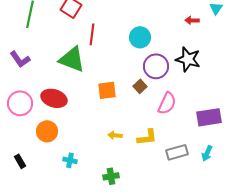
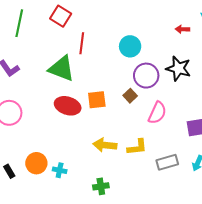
red ellipse: (54, 98) -> (68, 106), moved
orange circle: (47, 131) -> (36, 163), moved
yellow arrow: (115, 135) -> (105, 145), size x1.6

